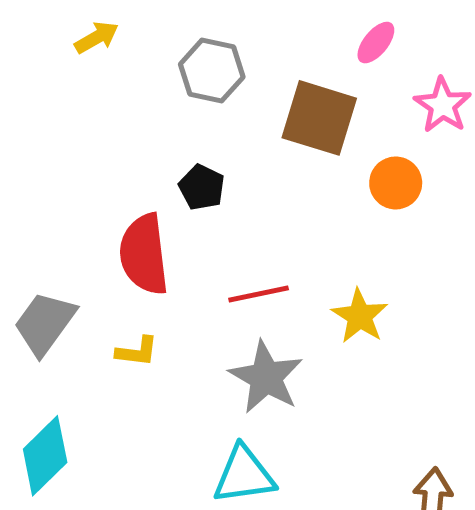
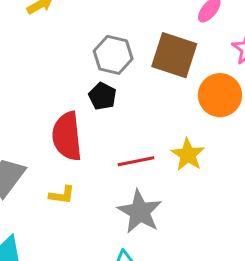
gray hexagon: (212, 71) -> (113, 55), moved
orange circle: (396, 183) -> (220, 95), size x1.4
yellow star: (360, 316) -> (188, 155), moved

